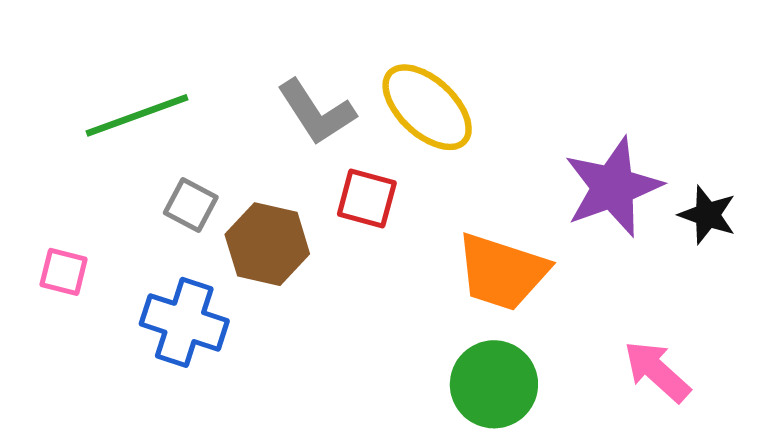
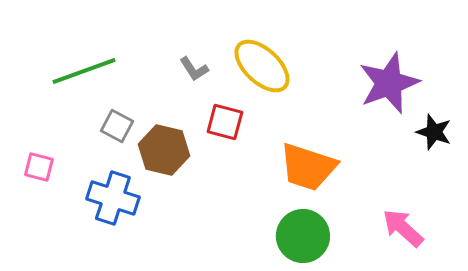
gray L-shape: (316, 112) -> (194, 69), size x0.6
purple star: (613, 187) -> (389, 83), moved

